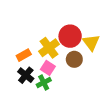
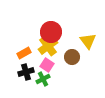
red circle: (70, 36) -> (51, 32), moved
black cross: (26, 75) -> (26, 72), turned 35

